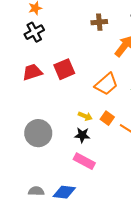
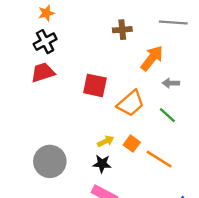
red square: (64, 69) -> (95, 85), moved, turned 35
red trapezoid: (32, 72) -> (43, 72), moved
yellow arrow: (85, 116) -> (106, 141), turned -48

